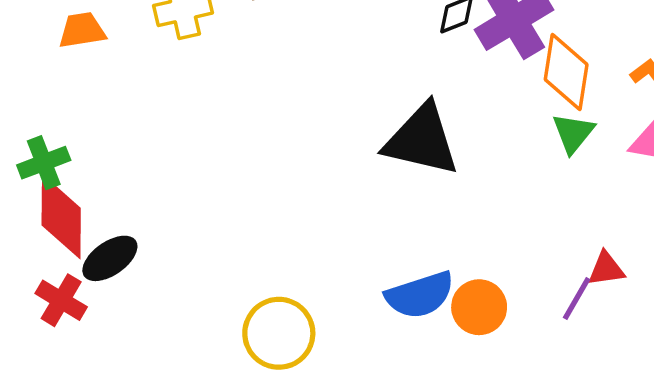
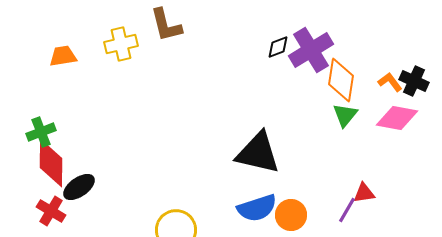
black triangle: (422, 140) -> (258, 153), moved

